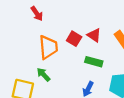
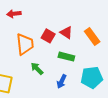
red arrow: (37, 14) -> (14, 14), turned 120
green arrow: (44, 75) -> (37, 69), moved

